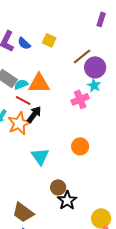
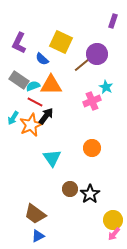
yellow square: (49, 40) -> (61, 42), size x1.6
blue semicircle: (24, 43) -> (42, 59), moved
brown line: (82, 56) -> (83, 64), moved
purple circle: (95, 67) -> (97, 54), moved
black star: (67, 200) -> (90, 194), moved

